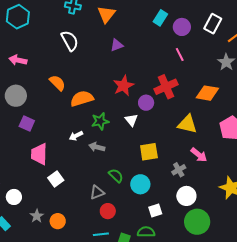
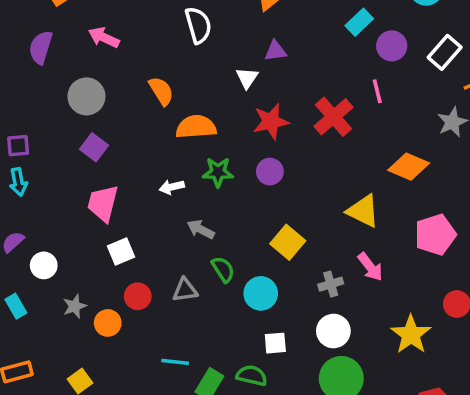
red cross: (166, 87) -> (334, 117), moved, turned -30
purple circle: (146, 103) -> (270, 172), moved
white triangle: (131, 120) -> (247, 78), moved
gray arrow: (97, 147) -> (201, 229), moved
yellow square: (149, 152) -> (288, 242), turned 36
red circle: (108, 211) -> (138, 296), moved

